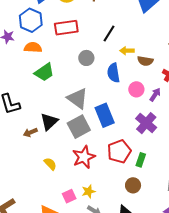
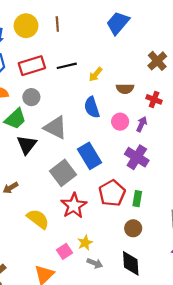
black line: (109, 33) -> (67, 66), moved, turned 54
yellow arrow: (127, 51) -> (96, 74), moved, turned -40
gray circle: (86, 58) -> (31, 97), moved
gray triangle: (78, 98) -> (55, 128), moved
black triangle: (49, 122) -> (27, 145), moved
yellow semicircle: (50, 164) -> (38, 219), size x1.5

